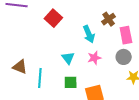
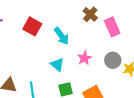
cyan arrow: (89, 34) -> (61, 36), moved
gray circle: (124, 57) -> (113, 60), moved

